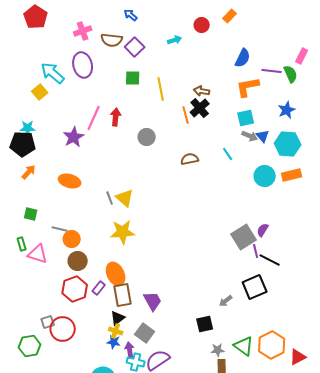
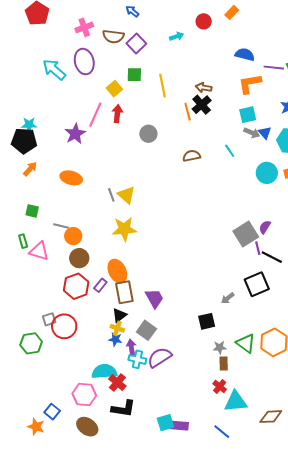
blue semicircle: (243, 58) -> (245, 55), turned -102
yellow square: (40, 92) -> (114, 89), moved

